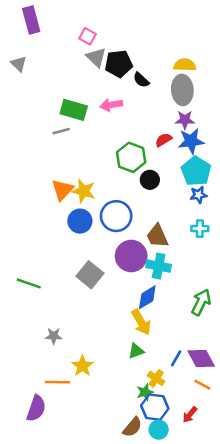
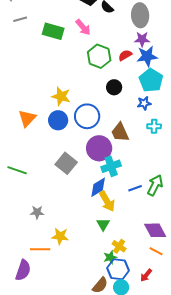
pink arrow: (111, 105) -> (83, 27), turned -120
gray line: (61, 131) -> (20, 19), moved
green hexagon: (131, 157) -> (99, 56), moved
orange triangle: (62, 190) -> (27, 118), moved
blue star: (199, 195) -> (144, 103), moved
cyan cross: (159, 266) -> (111, 166), moved, turned -30
blue diamond: (147, 297) -> (98, 187), moved
green triangle: (136, 351) -> (103, 224), turned -40
blue line: (176, 358) -> (135, 188), moved, turned 40
yellow star: (82, 366) -> (60, 236), turned -30

